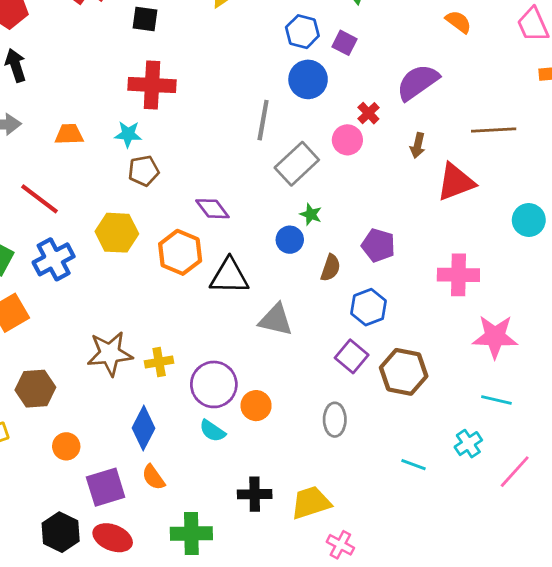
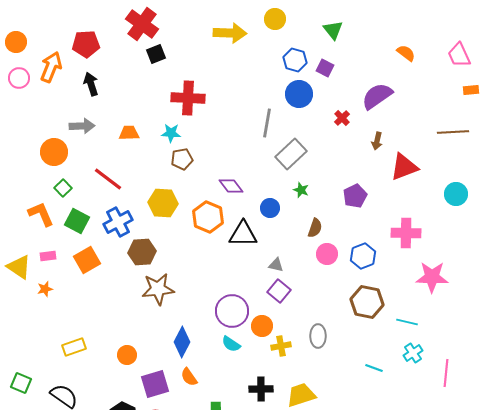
black square: (145, 19) -> (156, 54), moved, turned -30
brown line: (494, 130) -> (453, 132), moved
pink circle: (347, 140) -> (327, 254), moved
blue circle: (290, 240) -> (270, 208), moved
purple pentagon: (378, 245) -> (355, 196), moved, turned 30
blue hexagon: (368, 307) -> (363, 256), moved
gray triangle: (276, 320) -> (276, 265), size x0.6
purple square: (352, 356) -> (279, 291), moved
yellow cross: (159, 362) -> (281, 346), moved
brown hexagon: (35, 389) -> (142, 252), moved
cyan line: (496, 400) -> (407, 322), moved
pink line: (515, 472) -> (446, 373), turned -36

